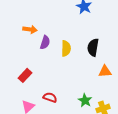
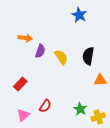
yellow semicircle: (66, 48) -> (61, 57), turned -35
red semicircle: (50, 97) -> (45, 106), turned 104

